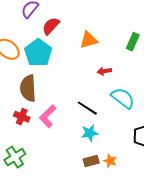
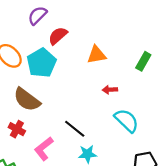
brown semicircle: (28, 88) -> (27, 100), turned -56
black line: (87, 108) -> (75, 129), moved
pink L-shape: (48, 116) -> (44, 149), moved

